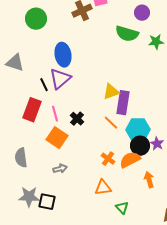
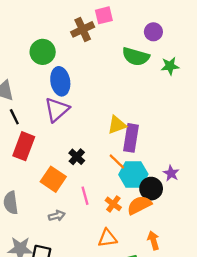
green circle: (36, 19) -> (43, 52), moved
black line: (44, 85) -> (14, 117), moved
pink line: (55, 114) -> (85, 196), moved
cyan hexagon: (138, 130) -> (133, 174), moved
purple star: (157, 144) -> (171, 173), moved
orange arrow: (149, 180) -> (153, 240), moved

